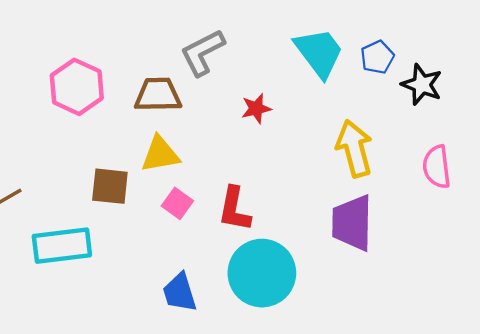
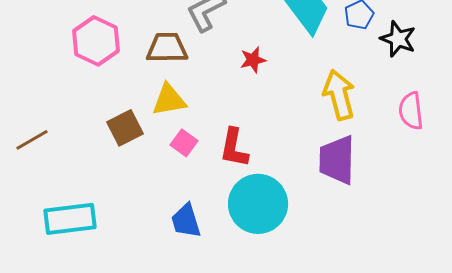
brown square: (110, 186) -> (125, 128), turned -33
cyan rectangle: (62, 246) -> (70, 219), moved

